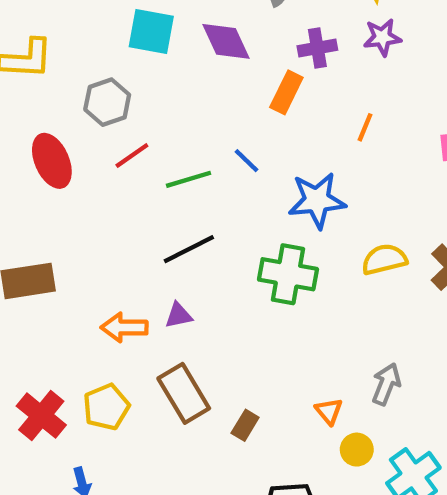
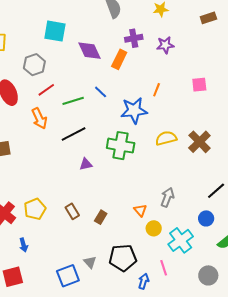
purple star: (382, 37) -> (165, 45), moved
purple diamond: (226, 41) -> (89, 51), moved
orange line: (365, 127) -> (157, 90), moved
purple triangle: (179, 315) -> (86, 164), moved
orange arrow: (124, 327) -> (39, 118), moved, turned -115
brown rectangle: (184, 393) -> (72, 211), moved, size x0.6

